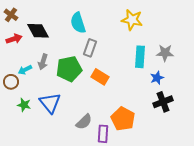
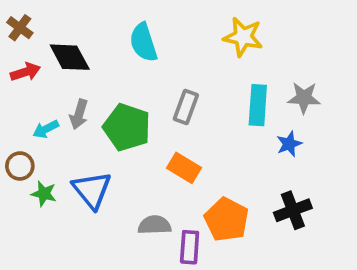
gray rectangle: (90, 48) -> (186, 107), moved
green pentagon: (69, 69) -> (127, 127), turned 30
orange rectangle: (100, 77) -> (184, 168), moved
brown circle: (11, 82) -> (20, 166), moved
black cross: (163, 102) -> (293, 210), moved
gray semicircle: (84, 122) -> (155, 225), turned -138

